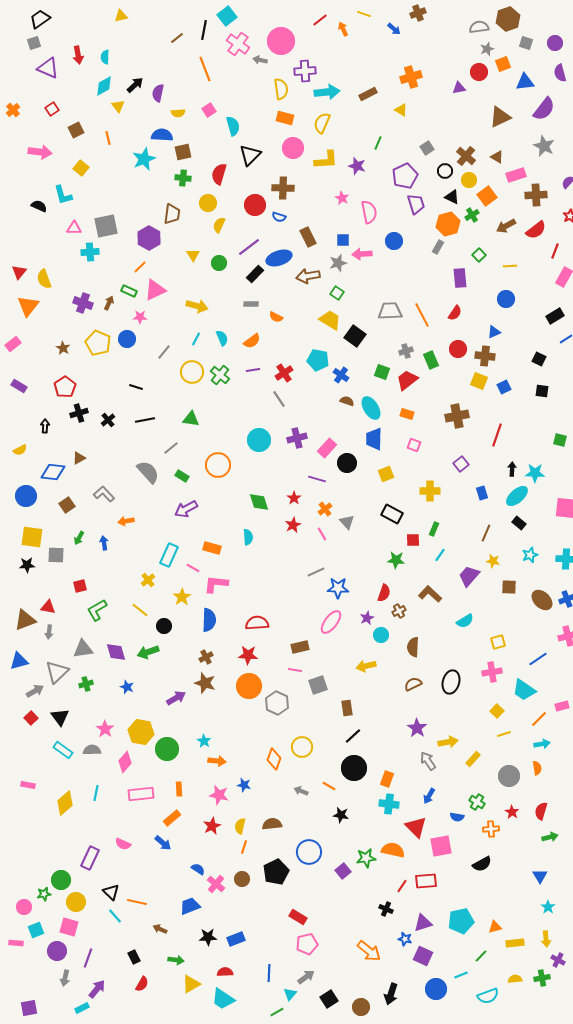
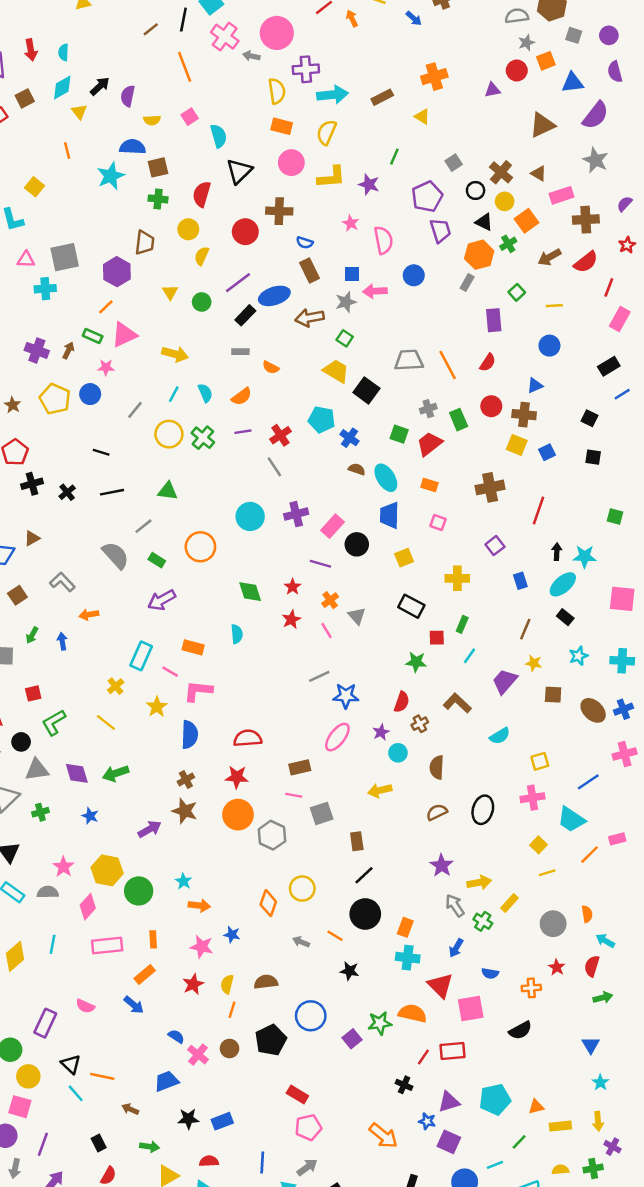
brown square: (76, 130) -> (25, 98), moved
blue semicircle: (279, 217) -> (305, 243), moved
black circle: (164, 626) -> (21, 742), moved
cyan arrow: (542, 744) -> (605, 941), moved, turned -140
green cross: (477, 802) -> (483, 921), moved

